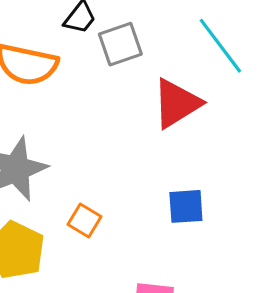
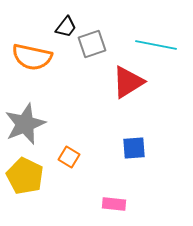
cyan line: (220, 46) -> (156, 45), turned -42

